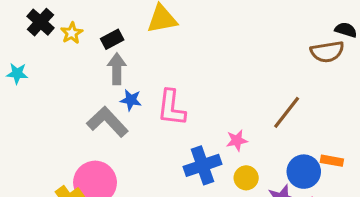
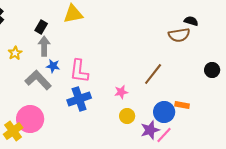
yellow star: (72, 33) -> (15, 53), moved
black rectangle: (112, 39) -> (41, 27), turned -32
blue cross: (203, 165) -> (79, 99), moved

